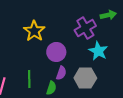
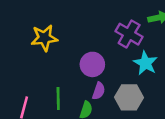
purple cross: (85, 28) -> (129, 34), turned -30
yellow star: (34, 31) -> (44, 38), moved, turned 30

